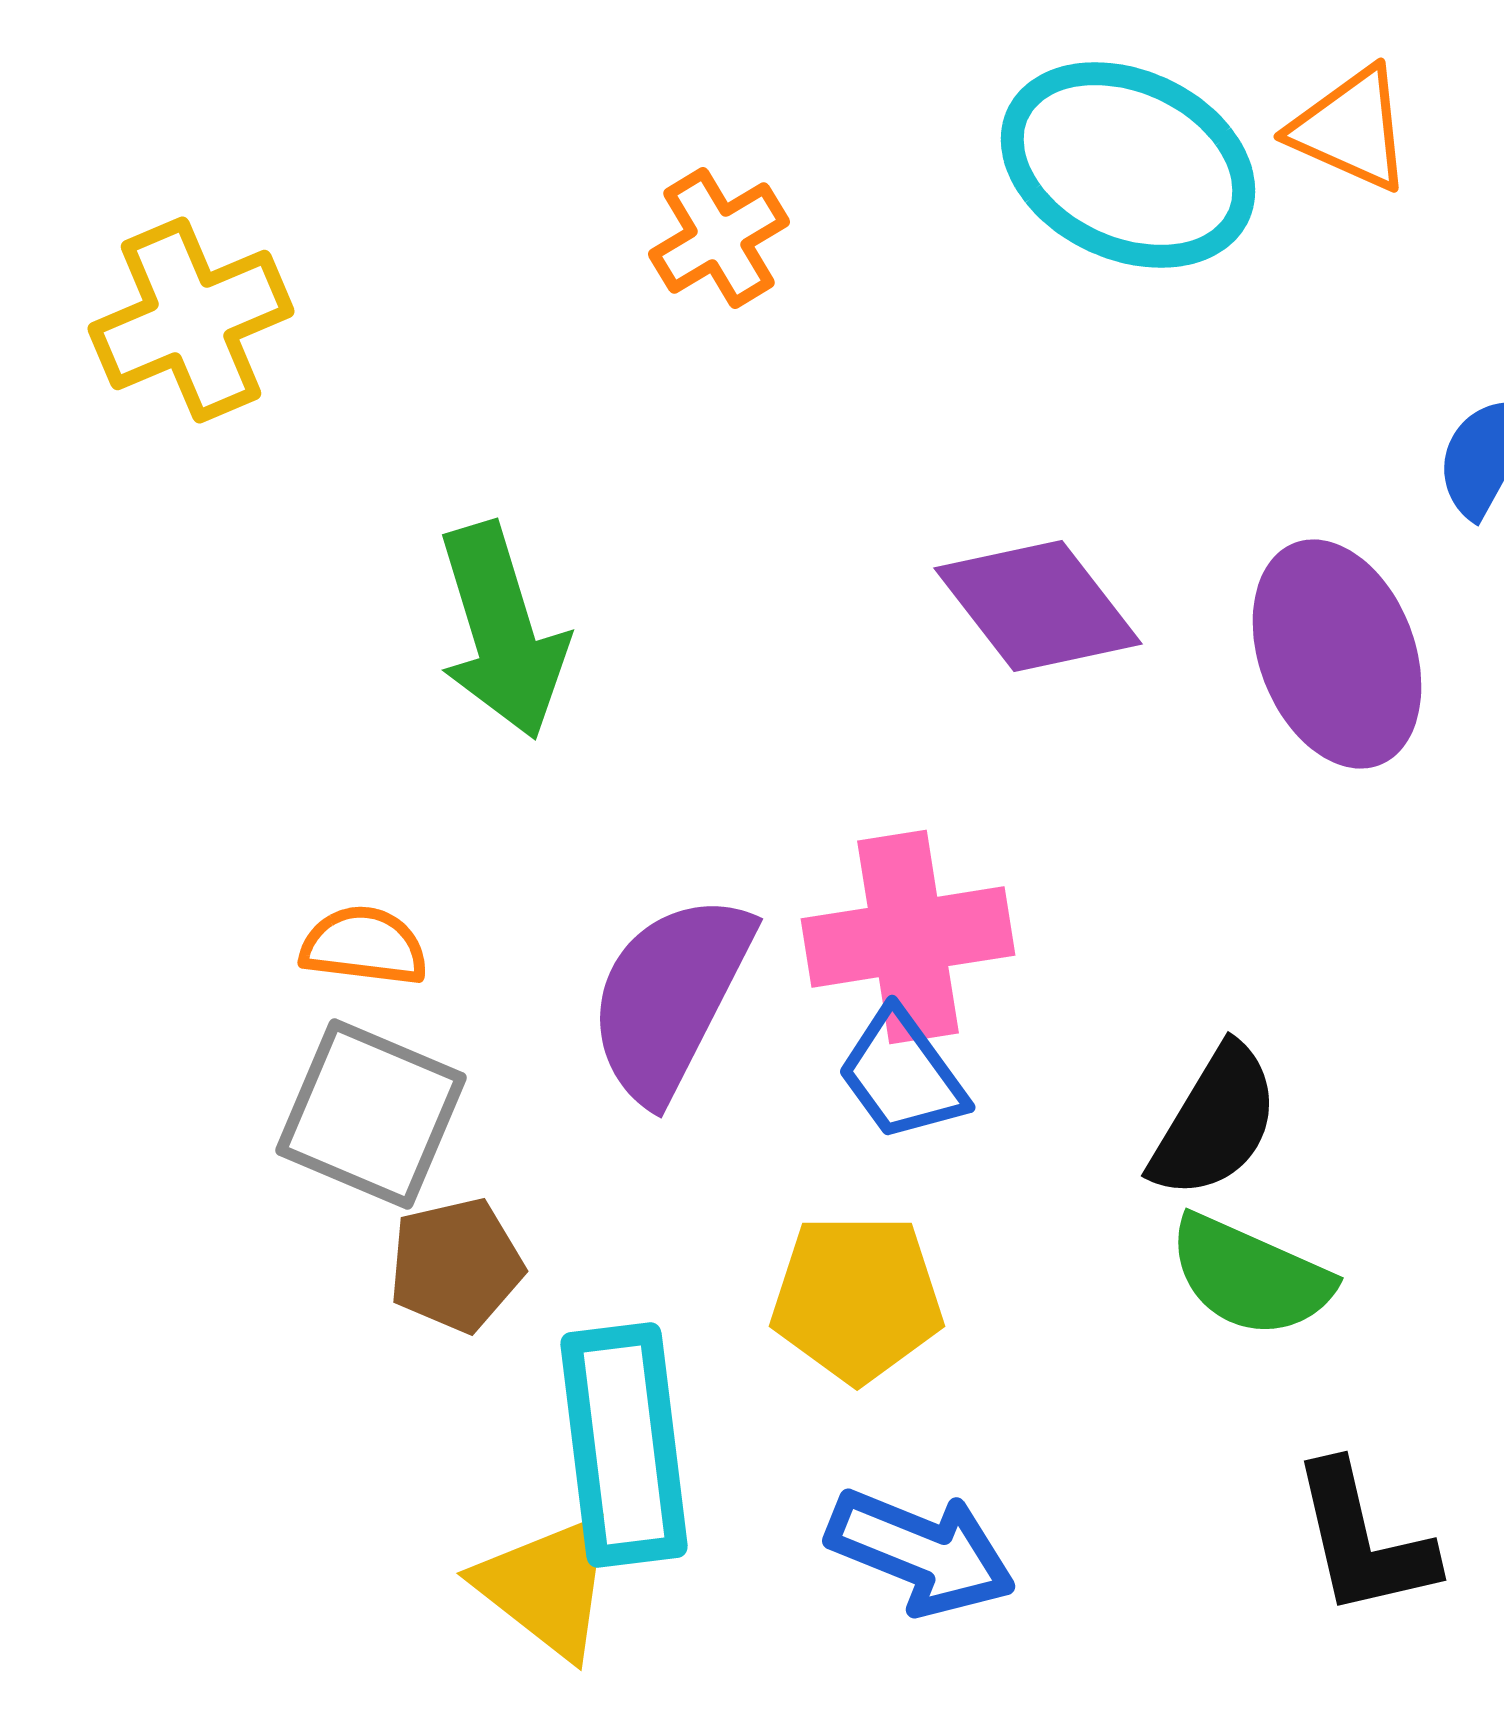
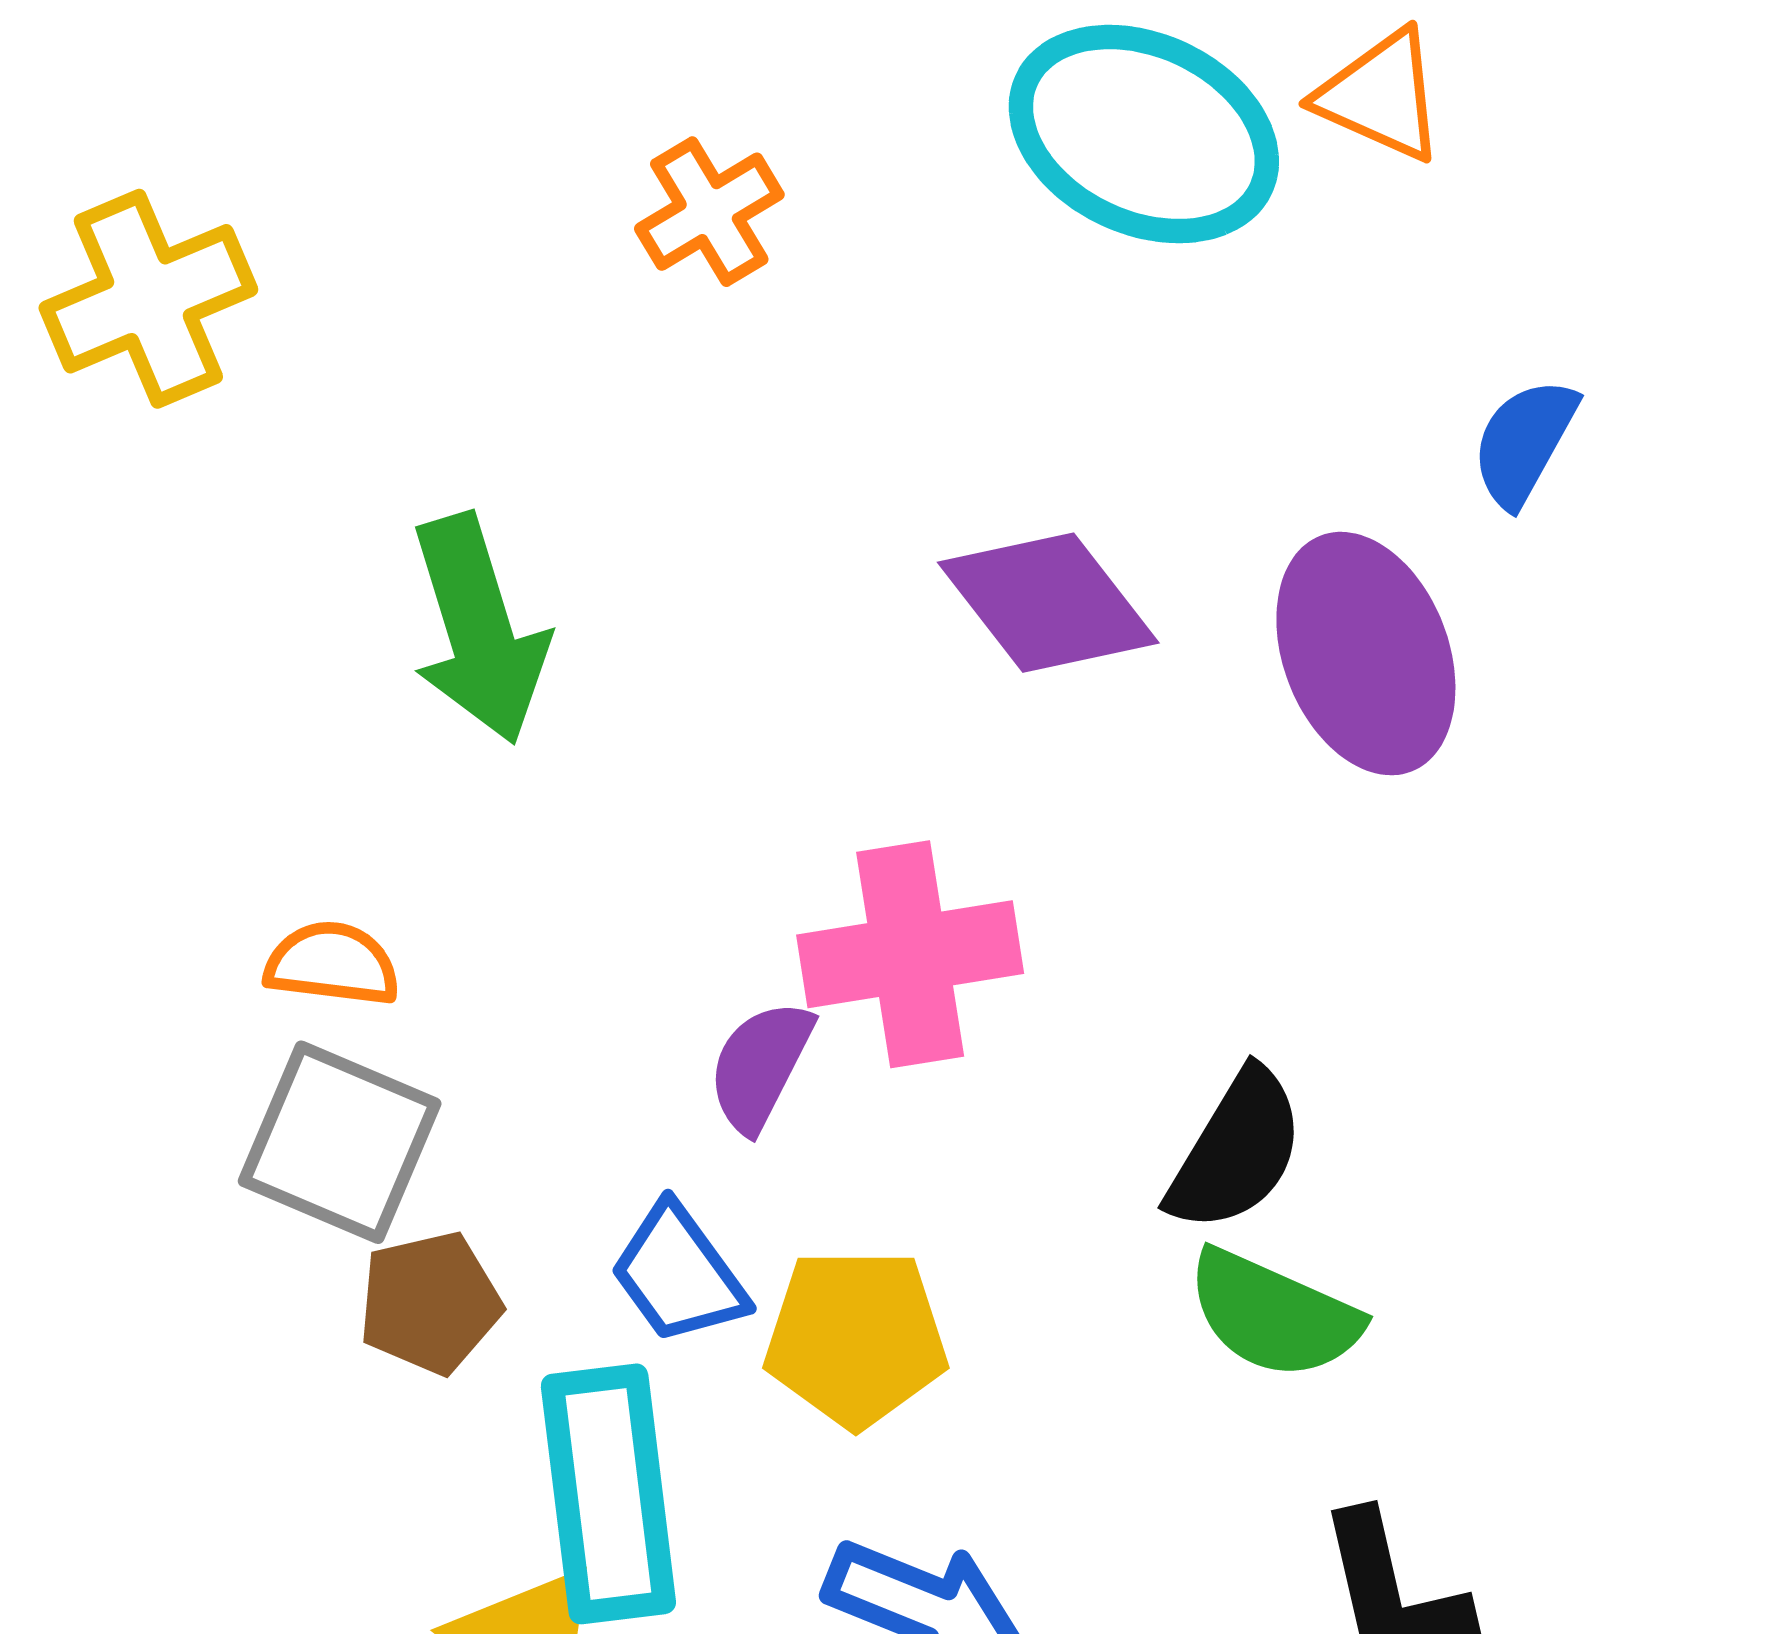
purple semicircle: (670, 997) -> (760, 1066), moved, size x0.6
blue trapezoid: (902, 1075) -> (679, 1274), moved

